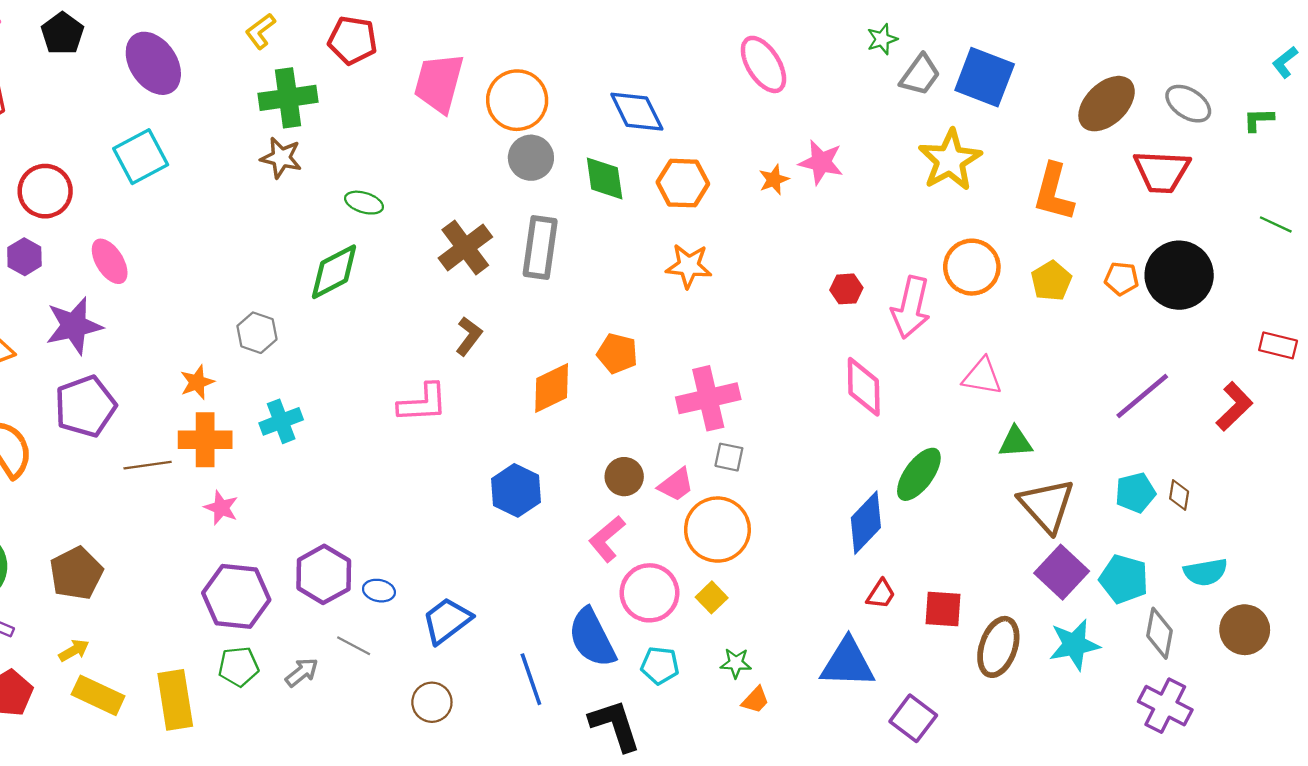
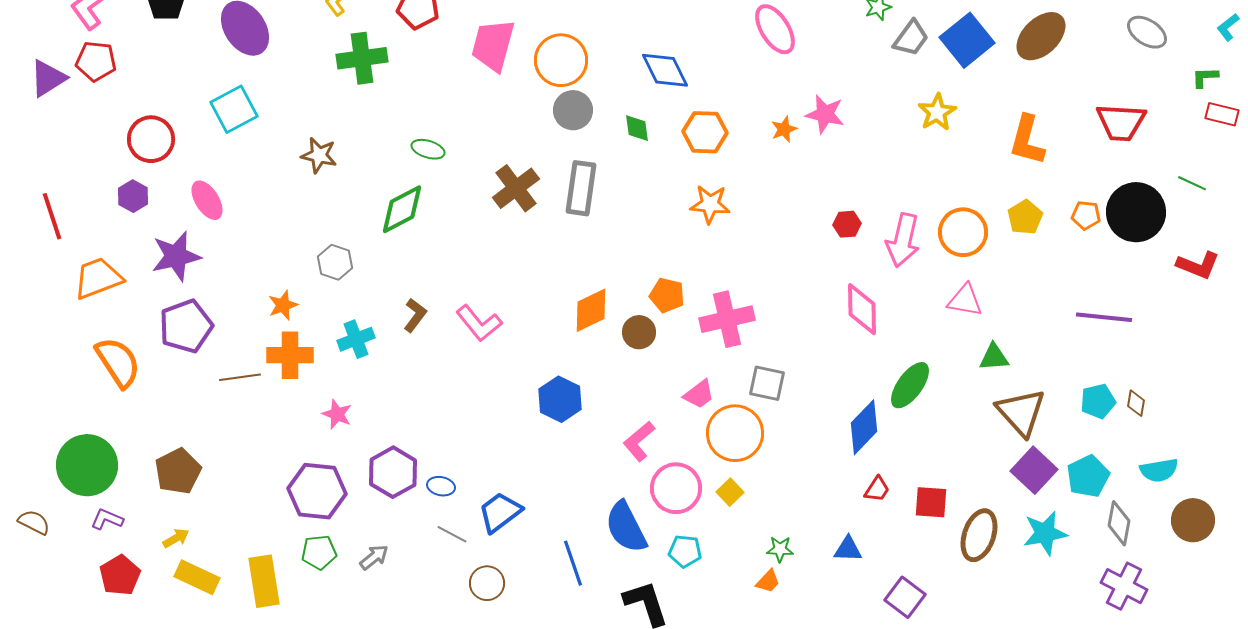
blue square: (985, 77) -> (967, 40), turned 30
brown ellipse: (1107, 104) -> (1041, 36), moved
gray ellipse: (1188, 104) -> (1147, 32), moved
brown star: (281, 158) -> (319, 155), moved
yellow star: (950, 160) -> (937, 112), size x0.7
green diamond: (605, 178) -> (637, 128), size x0.7
green line: (1276, 224) -> (1192, 183), moved
orange circle: (972, 267) -> (963, 232), moved
brown L-shape: (469, 336) -> (415, 315), moved
red rectangle: (1278, 345) -> (1222, 114), moved
orange pentagon: (617, 353) -> (667, 295), moved
purple line: (1142, 396) -> (1104, 317), turned 46
pink L-shape: (423, 403) -> (479, 323), turned 54
red L-shape: (1234, 406) -> (1198, 265), moved, turned 66
gray square: (729, 457) -> (767, 383), moved, size x1.4
brown circle: (624, 477) -> (639, 332), moved
pink star: (221, 508) -> (337, 414), moved
cyan pentagon: (1124, 579) -> (1088, 476), turned 30
gray line: (354, 646) -> (452, 534), moved
green star: (736, 663) -> (780, 549), moved
blue triangle: (848, 663) -> (848, 549), size x0.6

